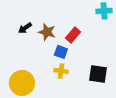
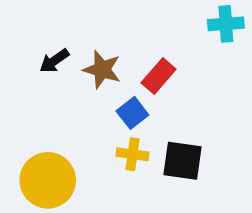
blue square: (61, 52) -> (132, 113), turned 32
black square: (98, 74) -> (182, 161), moved

